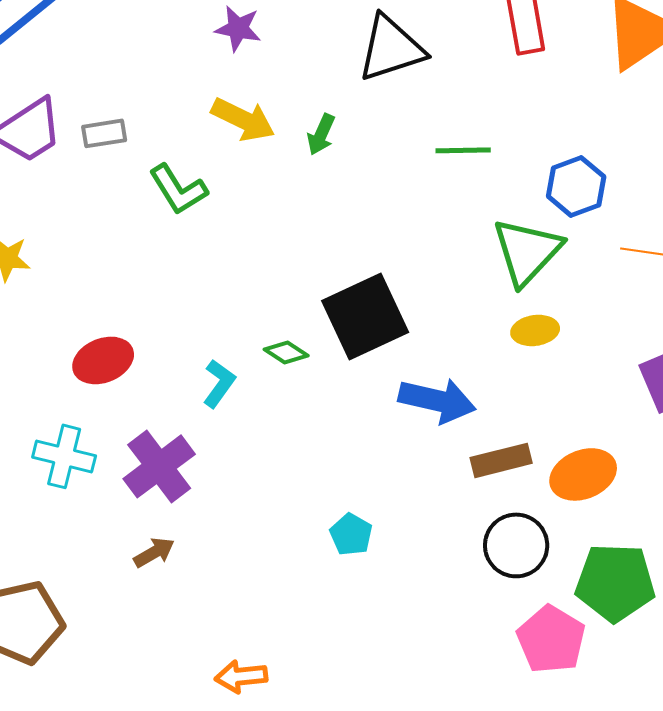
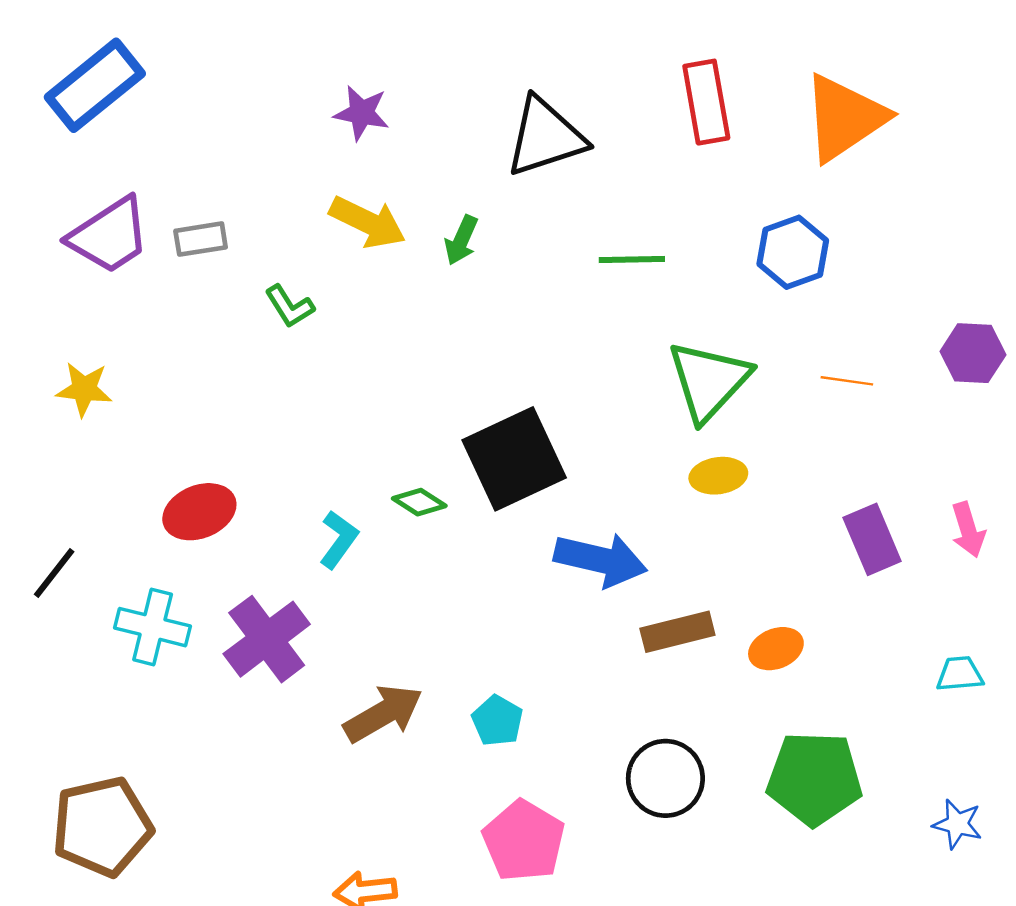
blue hexagon: (576, 186) -> (793, 252), moved
green L-shape: (178, 189) -> (289, 306), size x0.7
orange ellipse: (583, 474) -> (776, 649), size x0.7
black circle: (516, 545) -> (665, 778), moved
brown arrow: (154, 552) -> (383, 714), moved, size x1.6
pink pentagon: (551, 639) -> (524, 841), moved

